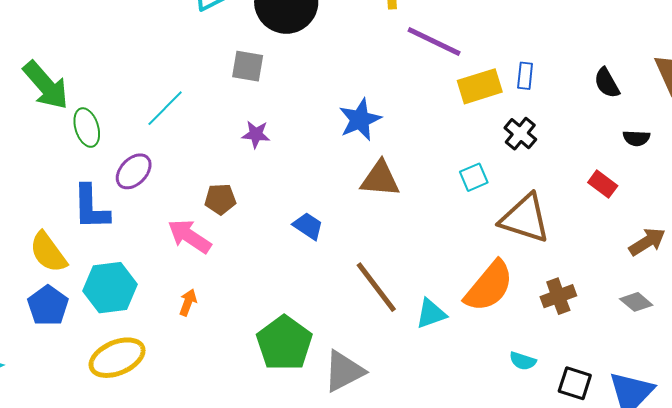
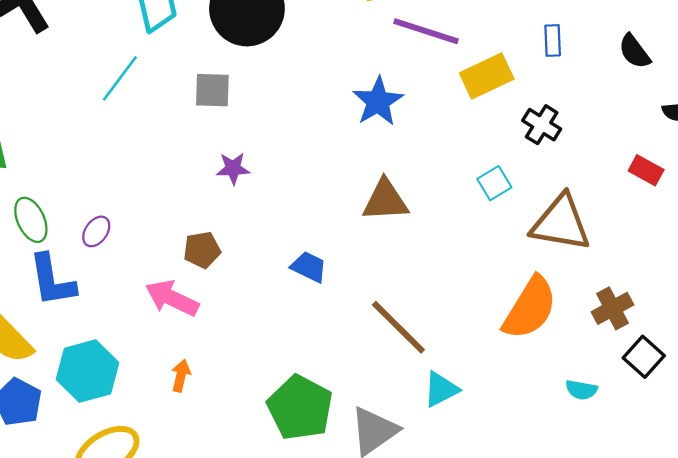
blue rectangle: (525, 76) -> (553, 40), moved
cyan line: (165, 108) -> (120, 78), moved
blue star: (360, 120) -> (378, 101), moved
green ellipse: (87, 128) -> (31, 220), moved
purple ellipse: (134, 171) -> (96, 231), size x0.7
cyan triangle: (431, 314) -> (441, 389), moved
black square: (575, 383) -> (644, 357), moved, turned 32

